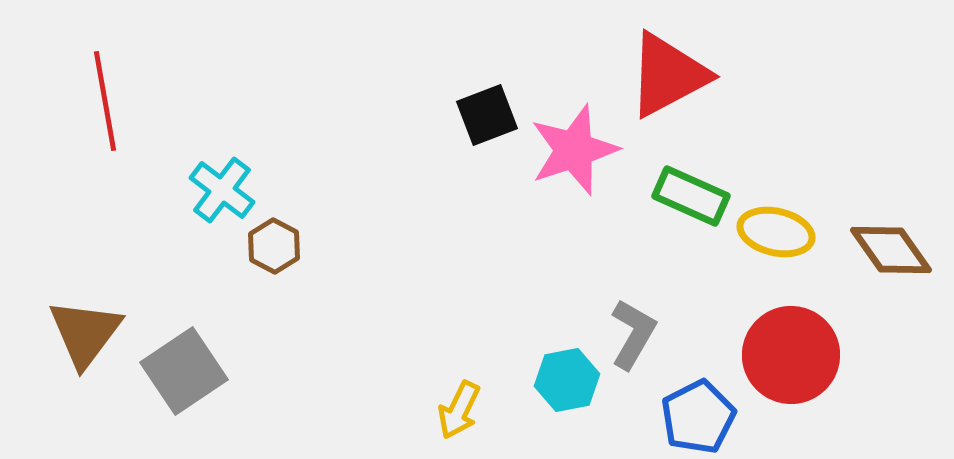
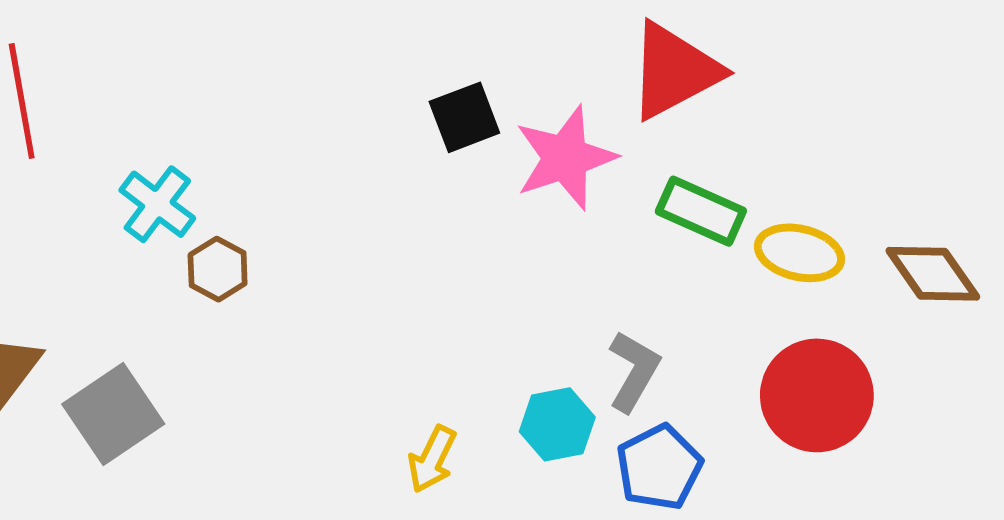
blue pentagon: (698, 417) -> (659, 467), moved

